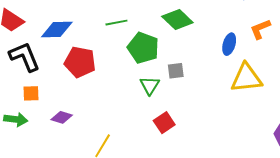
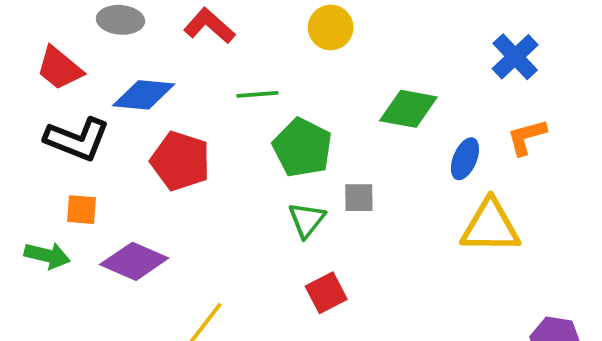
green diamond: (177, 20) -> (408, 109), moved, turned -40
black L-shape: (25, 57) -> (77, 139), turned 128
purple diamond: (62, 117) -> (134, 261), size x1.6

